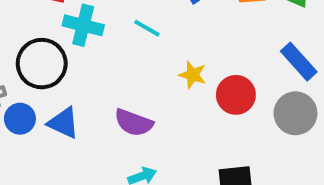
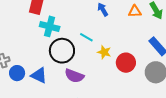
cyan line: (147, 28) -> (86, 37), moved
black circle: (42, 64) -> (62, 51), moved

